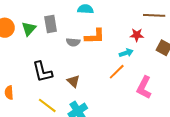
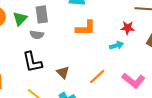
gray semicircle: (73, 42) -> (37, 35), moved
orange line: (117, 72) -> (97, 77), moved
pink L-shape: (144, 87) -> (133, 81), turned -80

